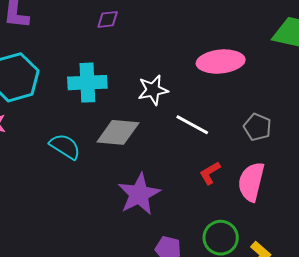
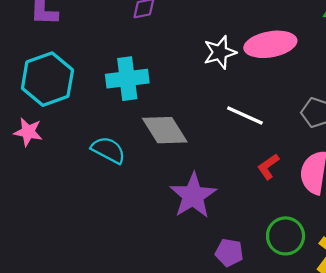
white star: (153, 90) -> (220, 52), moved
gray diamond: (118, 132) -> (165, 130), turned 57

